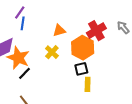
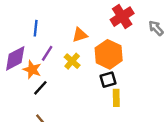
purple line: (20, 13) -> (47, 53), moved
red cross: (96, 31) -> (122, 17), moved
orange star: (18, 58) -> (32, 70), size x0.7

